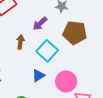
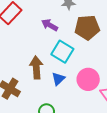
purple arrow: (40, 24) -> (50, 25), turned 84
brown arrow: (20, 42) -> (36, 67), moved, size x1.5

